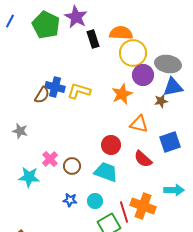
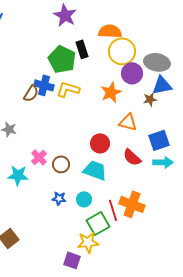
green pentagon: (46, 25) -> (62, 59), moved
black rectangle: (93, 39) -> (82, 49), moved
cyan arrow: (174, 190) -> (163, 162), moved

